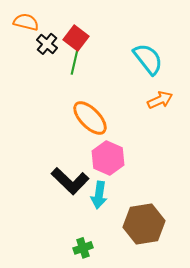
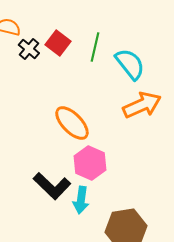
green line: (75, 60) -> (95, 47), moved
orange arrow: (160, 100) -> (142, 105), size x1.5

